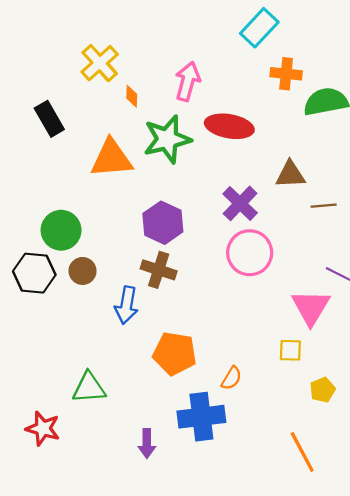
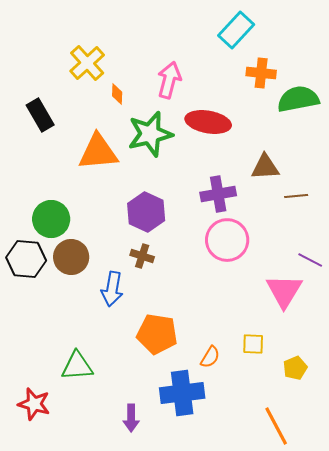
purple cross: (240, 203) -> (218, 194), turned 36
brown cross: (159, 270) -> (142, 256), size x0.7
brown circle: (83, 271) -> (71, 257), size x1.4
yellow square: (290, 350) -> (253, 344), moved

